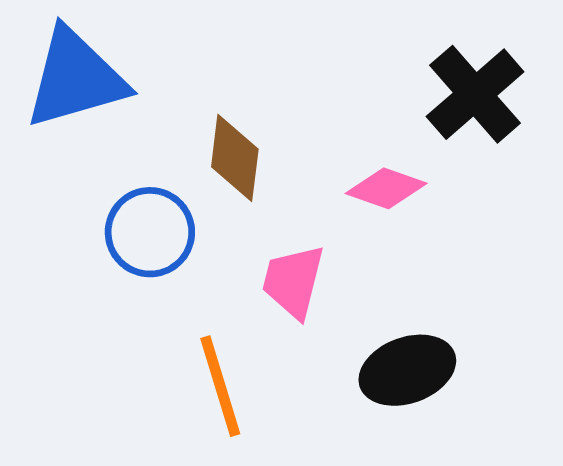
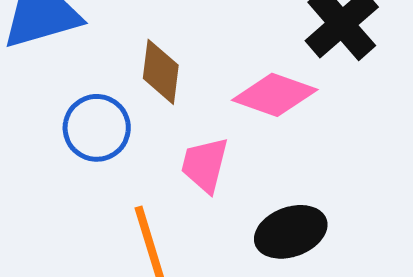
pink diamond: (386, 188) -> (275, 95), size x1.4

